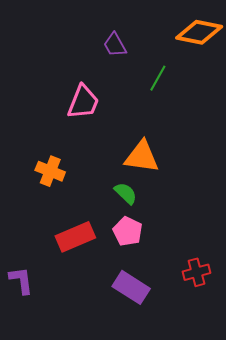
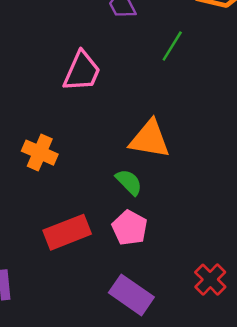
red cross: (196, 272) -> (210, 280), turned -32

